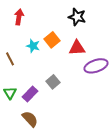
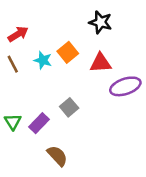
red arrow: (19, 17) -> (18, 34), moved, turned 49
brown line: (10, 59) -> (13, 64), moved
brown semicircle: (30, 119) -> (57, 156), moved

